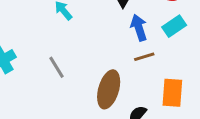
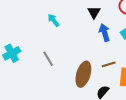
brown line: (144, 57) -> (109, 64), moved

